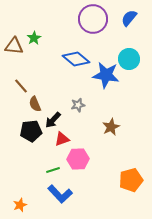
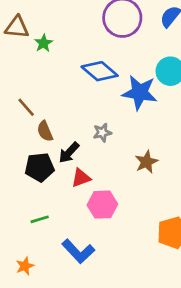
brown triangle: (14, 46) -> (17, 27), moved
green line: (53, 170) -> (40, 219), moved

